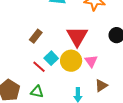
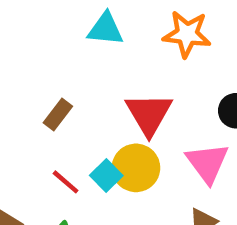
cyan square: (51, 58) -> (106, 176), moved
pink triangle: (91, 61) -> (207, 163), moved, size x1.5

